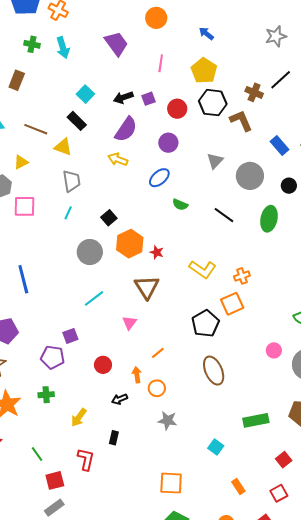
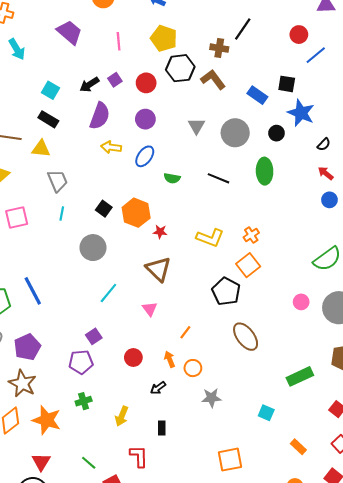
yellow arrow: (118, 159) -> (111, 147), moved
orange hexagon: (130, 244) -> (136, 213), moved

